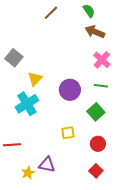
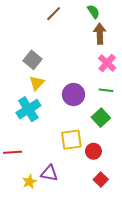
brown arrow: (95, 32) -> (100, 34), turned 66
gray square: (14, 58) -> (33, 60), moved
yellow square: (68, 133) -> (71, 140), size x1.5
red circle: (98, 144) -> (93, 151), moved

